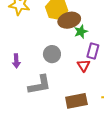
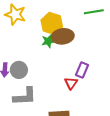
green star: (81, 32) -> (48, 41), moved
gray circle: (52, 54) -> (19, 70), moved

